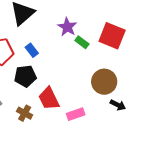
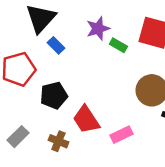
purple star: (67, 27) -> (98, 29), turned 30
blue rectangle: (32, 50) -> (56, 45), moved

